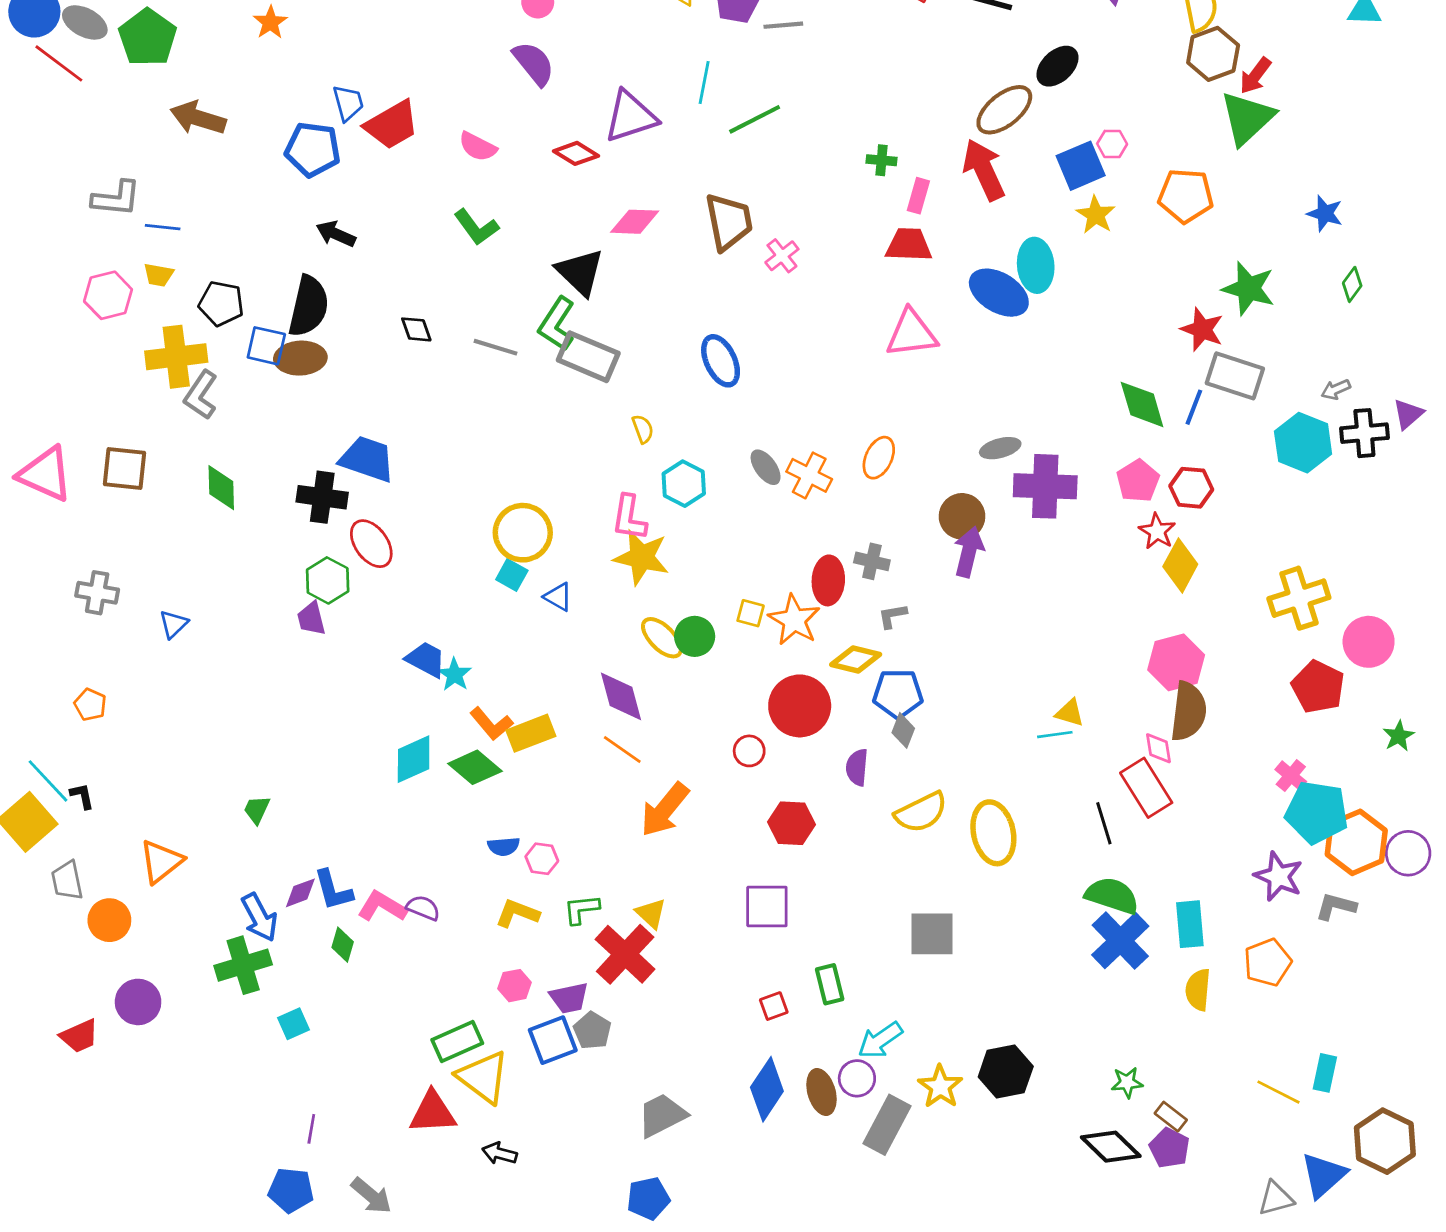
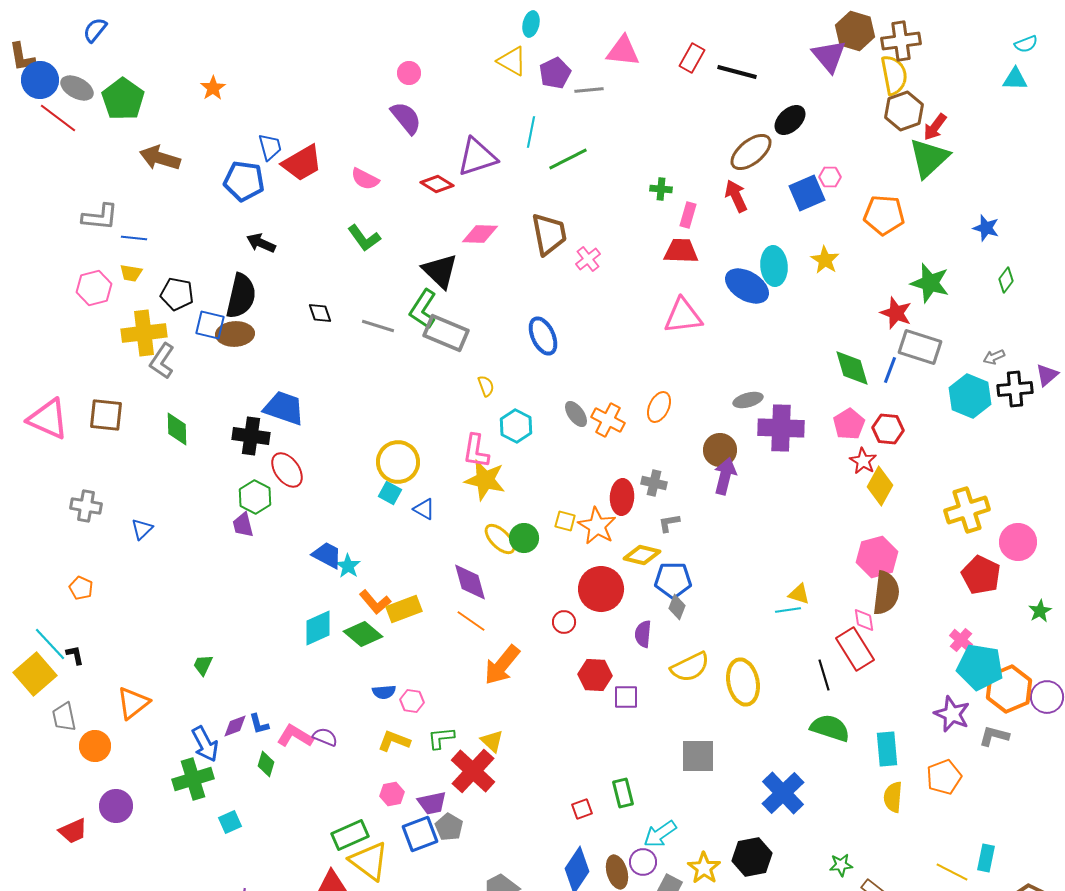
red arrow: (984, 170) -> (736, 196), size x0.7
yellow star: (1096, 215) -> (825, 260), moved
blue L-shape: (333, 890) -> (259, 724), size x0.7
purple square: (767, 906) -> (626, 697), moved, size x0.7
blue cross: (1120, 941) -> (783, 793), moved

